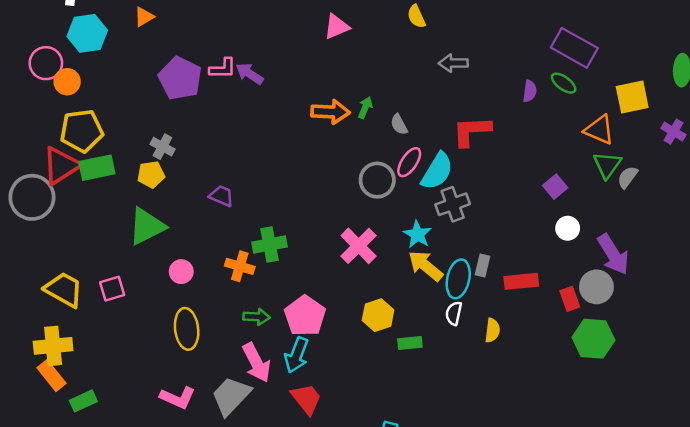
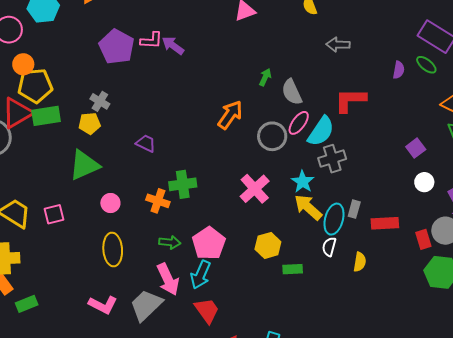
orange circle: (67, 82) -> (23, 64), moved
orange arrow: (330, 112) -> (230, 115), moved, turned -60
gray semicircle: (399, 124) -> (292, 92), size x1.5

